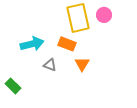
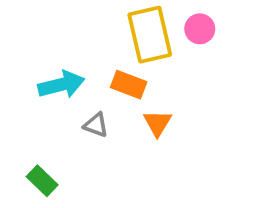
green rectangle: (13, 86) -> (42, 181), moved

